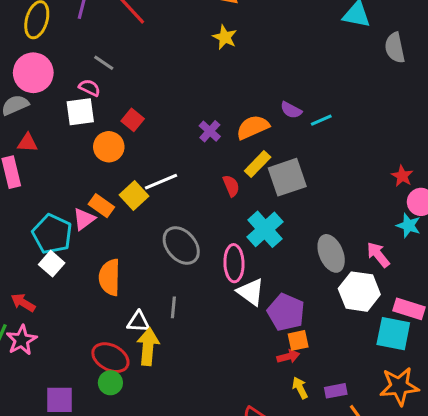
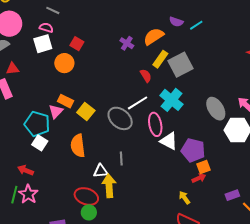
white line: (161, 182) -> (138, 103), moved
yellow square: (134, 196) -> (86, 111), moved
yellow arrow: (300, 388) -> (184, 198), moved

